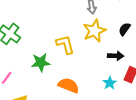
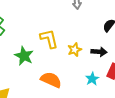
yellow star: (94, 31) -> (75, 50), moved, size x0.6
green star: (41, 62) -> (24, 56), turned 30

